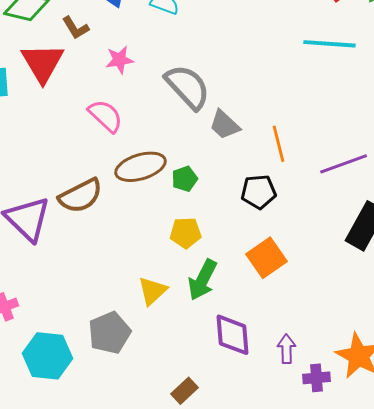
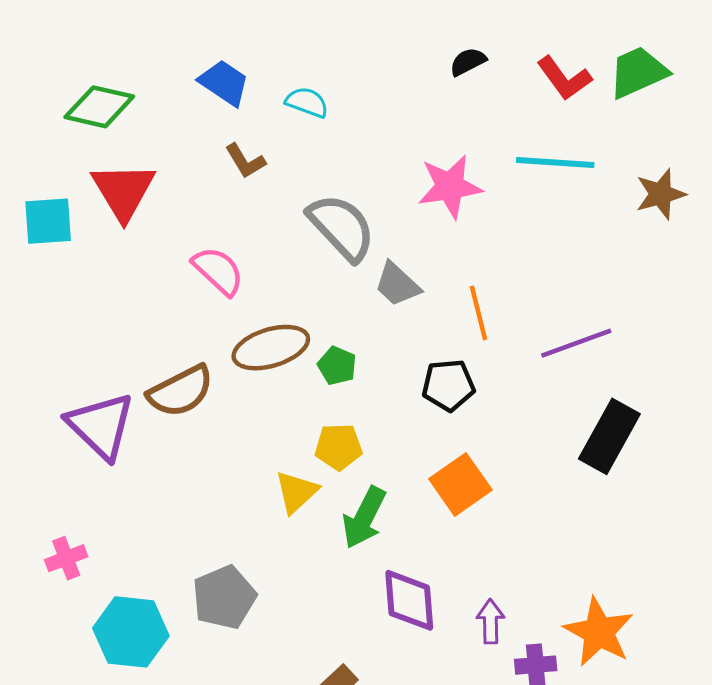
brown L-shape: (76, 28) -> (245, 161), moved
pink star: (120, 60) -> (450, 187), moved, size x1.5
green pentagon: (185, 179) -> (337, 366), turned -30
yellow triangle: (153, 291) -> (296, 492), moved

